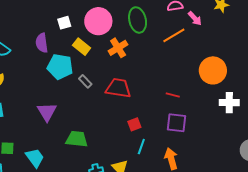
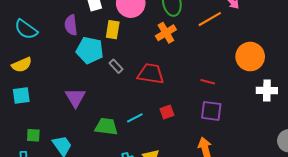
yellow rectangle: (82, 47) -> (113, 30), turned 60
orange cross: (118, 48) -> (166, 33), moved
cyan line: (141, 147) -> (135, 118), moved, turned 42

